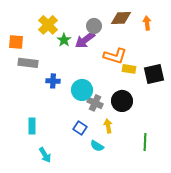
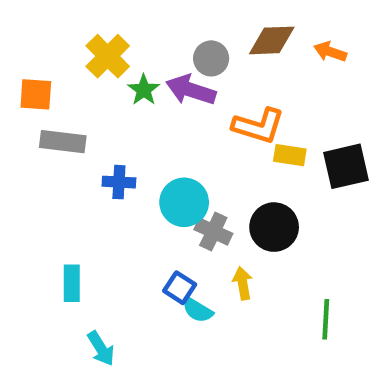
orange arrow: (147, 23) -> (330, 52), turned -64
purple arrow: (85, 40) -> (191, 90), turned 55
cyan semicircle: (97, 146) -> (198, 310), moved

